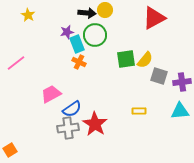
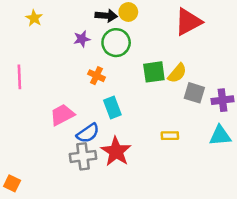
cyan rectangle: (77, 44) -> (112, 107), moved
pink line: (16, 63) -> (19, 77), turned -54
orange square: (10, 150) -> (12, 183), turned -32

